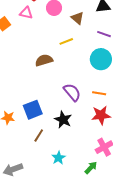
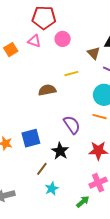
brown triangle: (77, 18) -> (94, 53), moved
orange line: (99, 93) -> (99, 117), moved
brown line: (39, 135) -> (42, 169), moved

